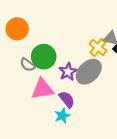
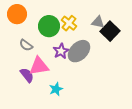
yellow cross: (98, 47) -> (69, 23), moved
green circle: (44, 57) -> (49, 26), moved
purple semicircle: (67, 99) -> (27, 75), moved

